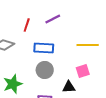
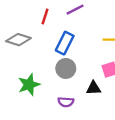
blue rectangle: (44, 48) -> (65, 43), turned -66

